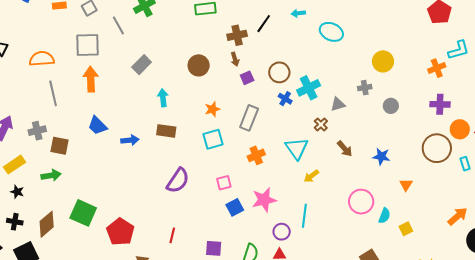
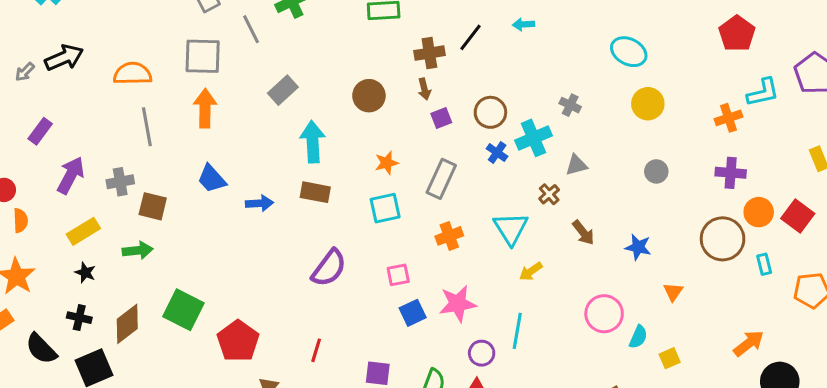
cyan ellipse: (331, 32) -> (629, 52), moved
gray cross: (365, 88) -> (570, 105), moved, turned 32
cyan arrow: (163, 98) -> (313, 142), size x1.5

